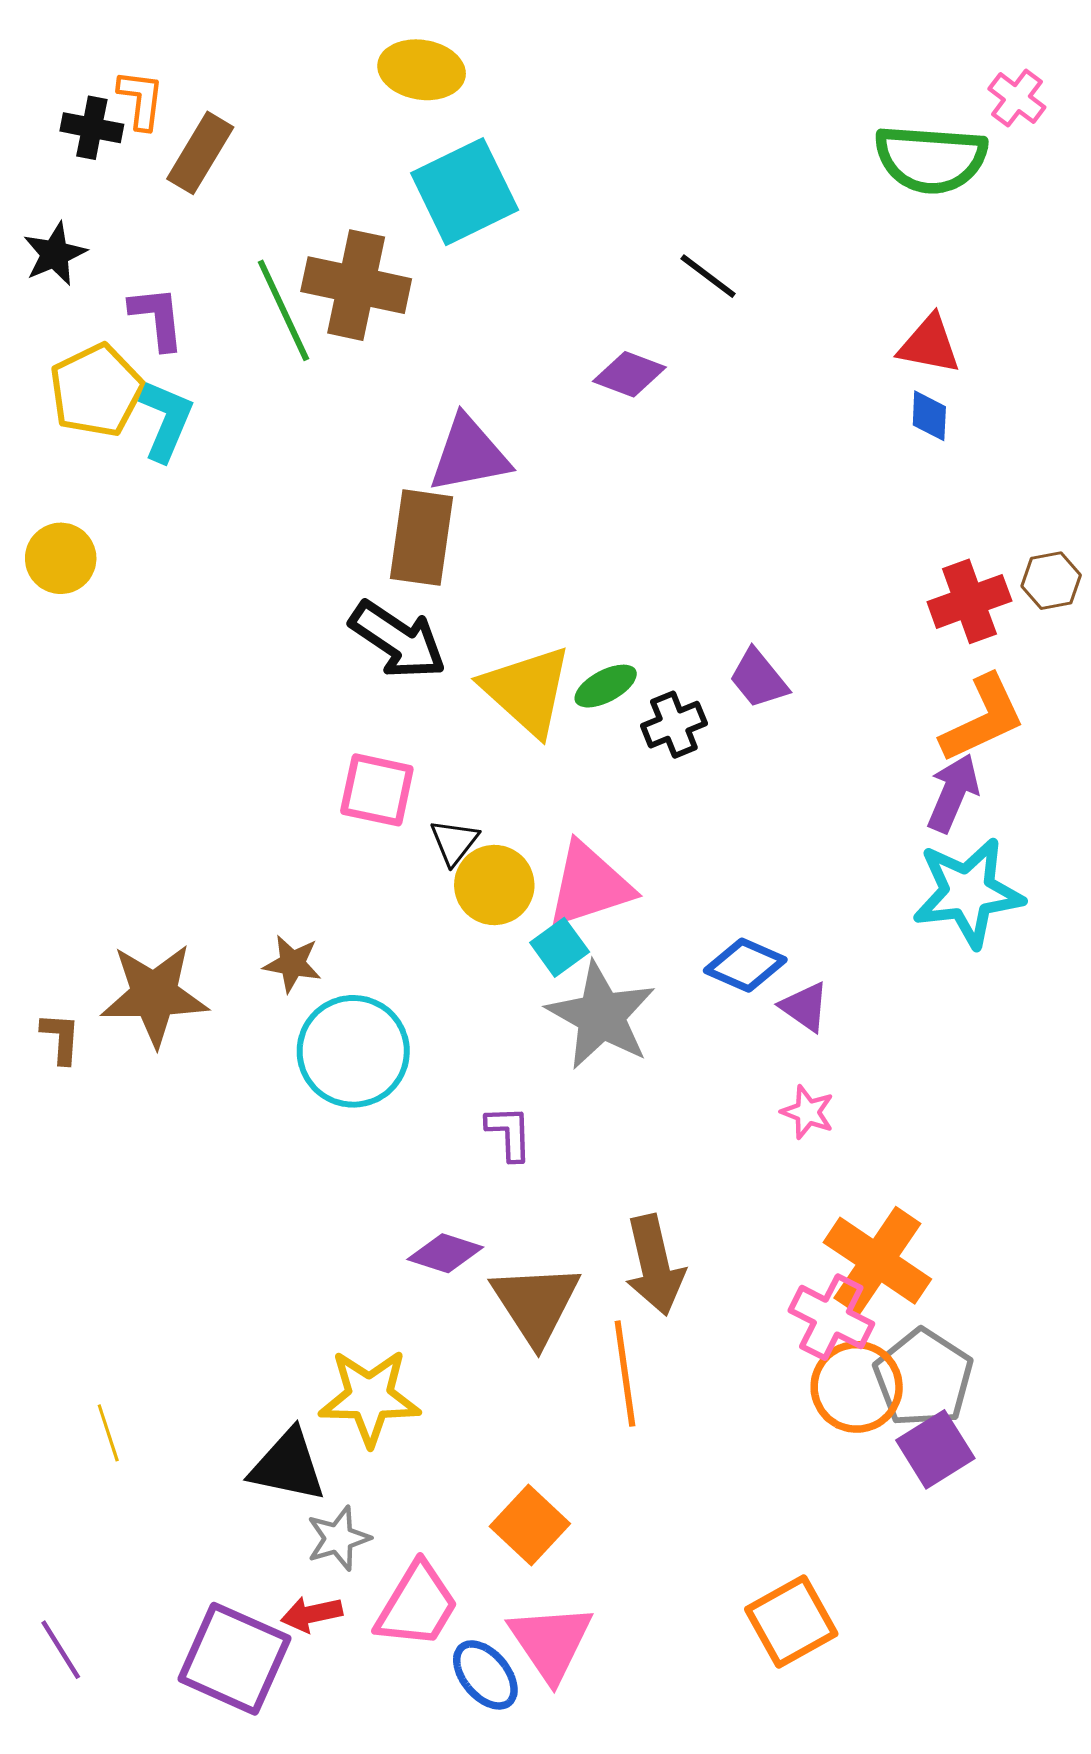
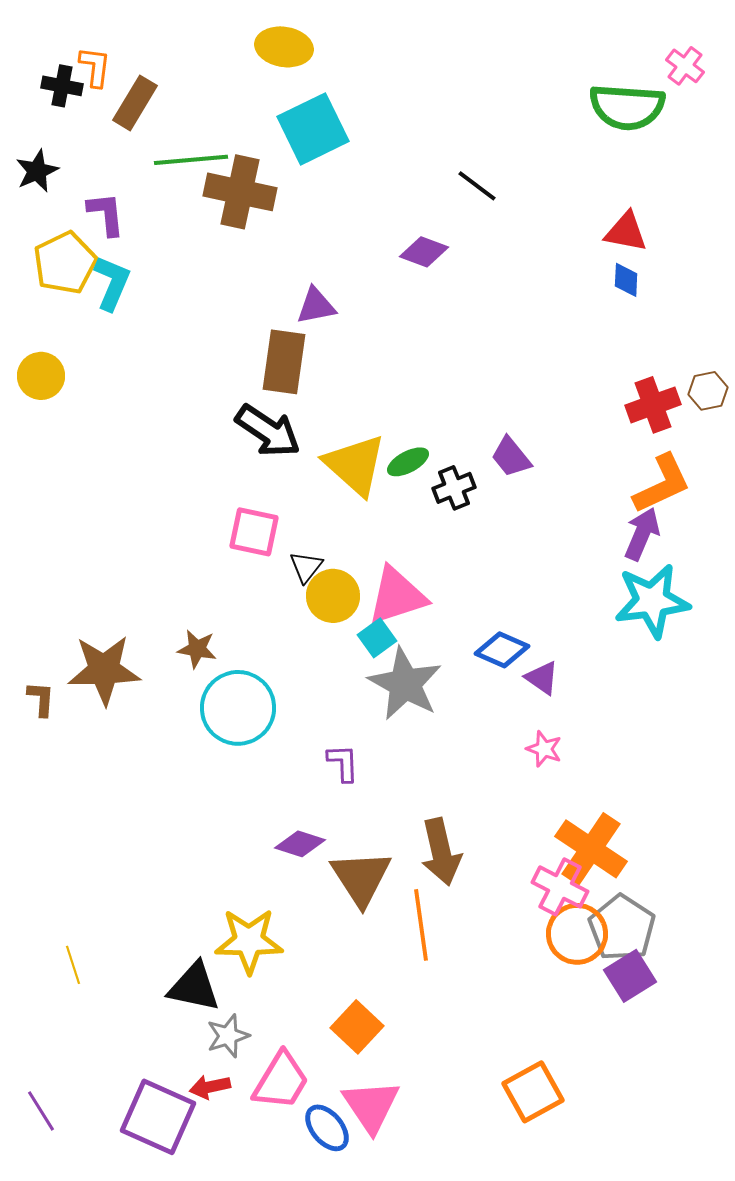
green line: (283, 310) -> (191, 160), moved, turned -70
purple triangle: (469, 454) -> (316, 306), size x0.7

